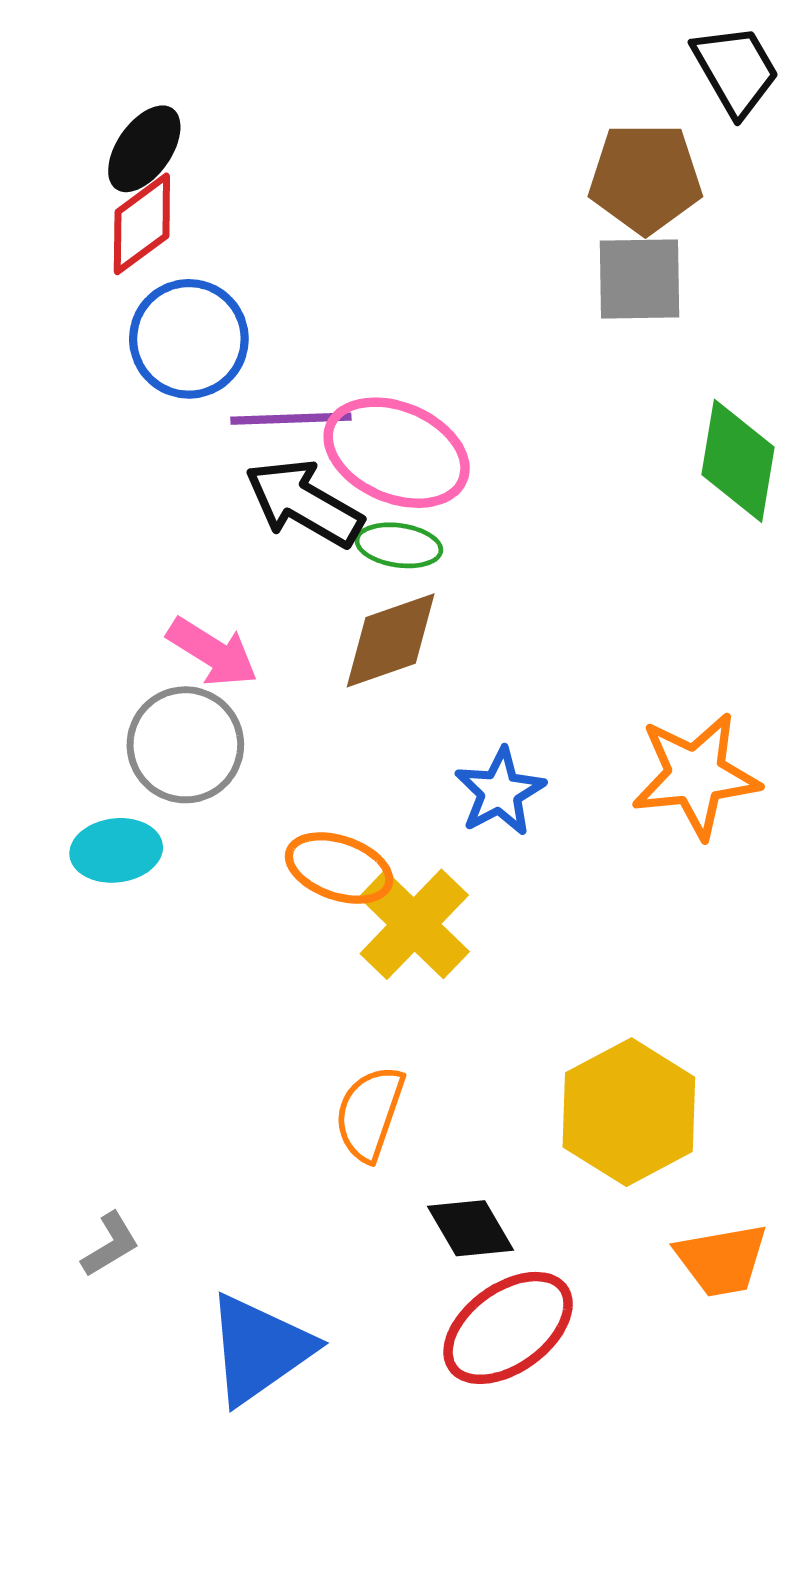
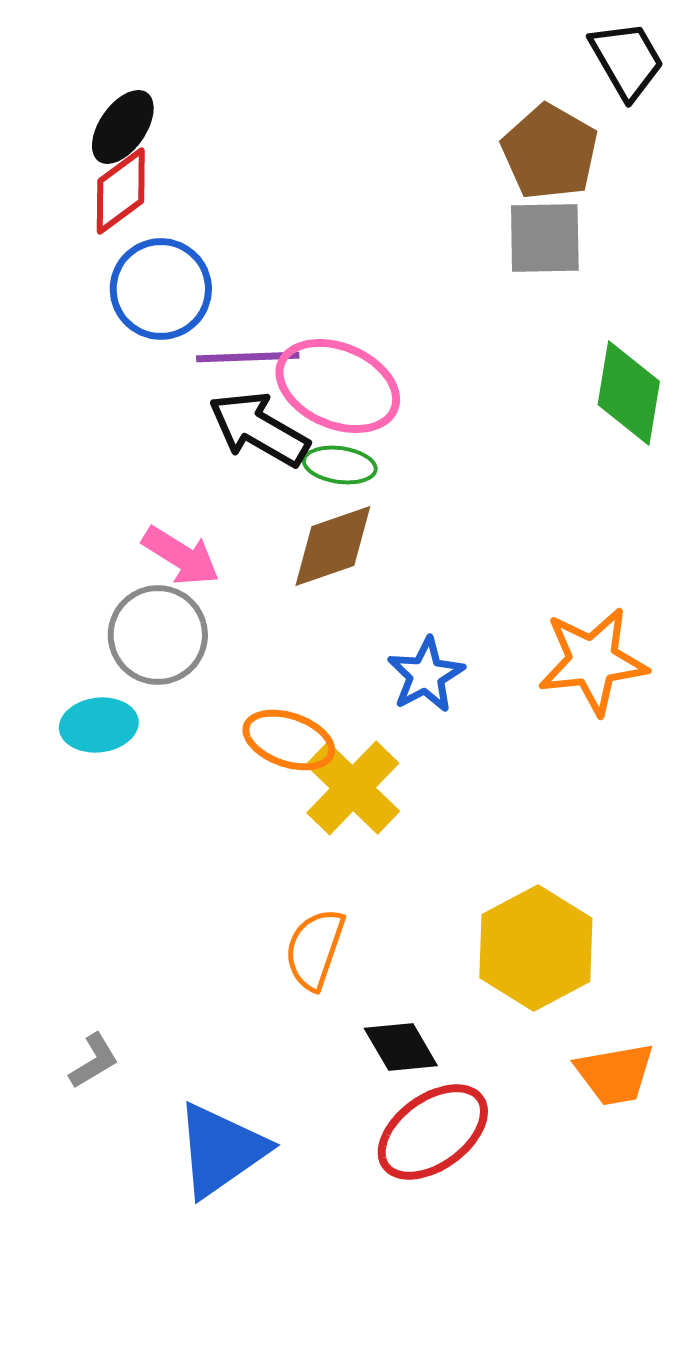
brown pentagon: (645, 178) -> (550, 152), turned 30

